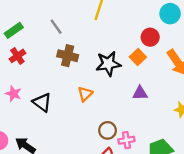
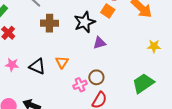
purple triangle: (140, 93) -> (99, 43), moved
orange triangle: (85, 94) -> (62, 62), moved
pink cross: (126, 140) -> (80, 85), moved

